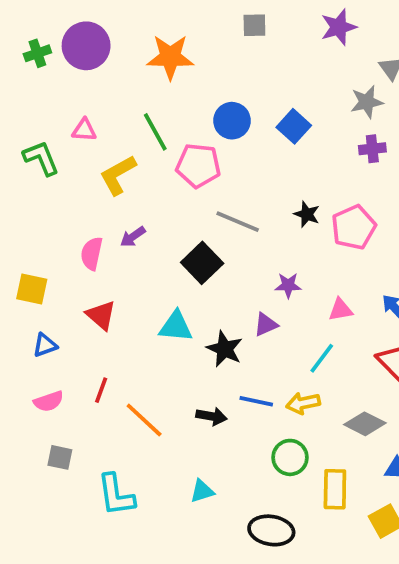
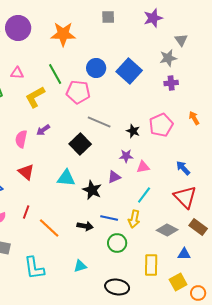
blue square: (294, 126) -> (129, 71), size x1.4
black star: (307, 214) -> (133, 131), moved
pink triangle: (341, 310) -> (143, 167), moved
yellow arrow: (303, 403) -> (134, 219), turned -66
green circle: (290, 457) -> (117, 243), moved

